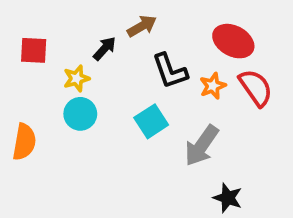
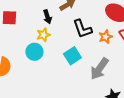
black arrow: (105, 49) -> (47, 17), turned 120
yellow star: (77, 78) -> (43, 35), moved

